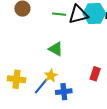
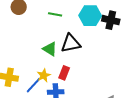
black triangle: (78, 14) -> (71, 43), moved
red rectangle: (95, 74) -> (64, 73), moved

